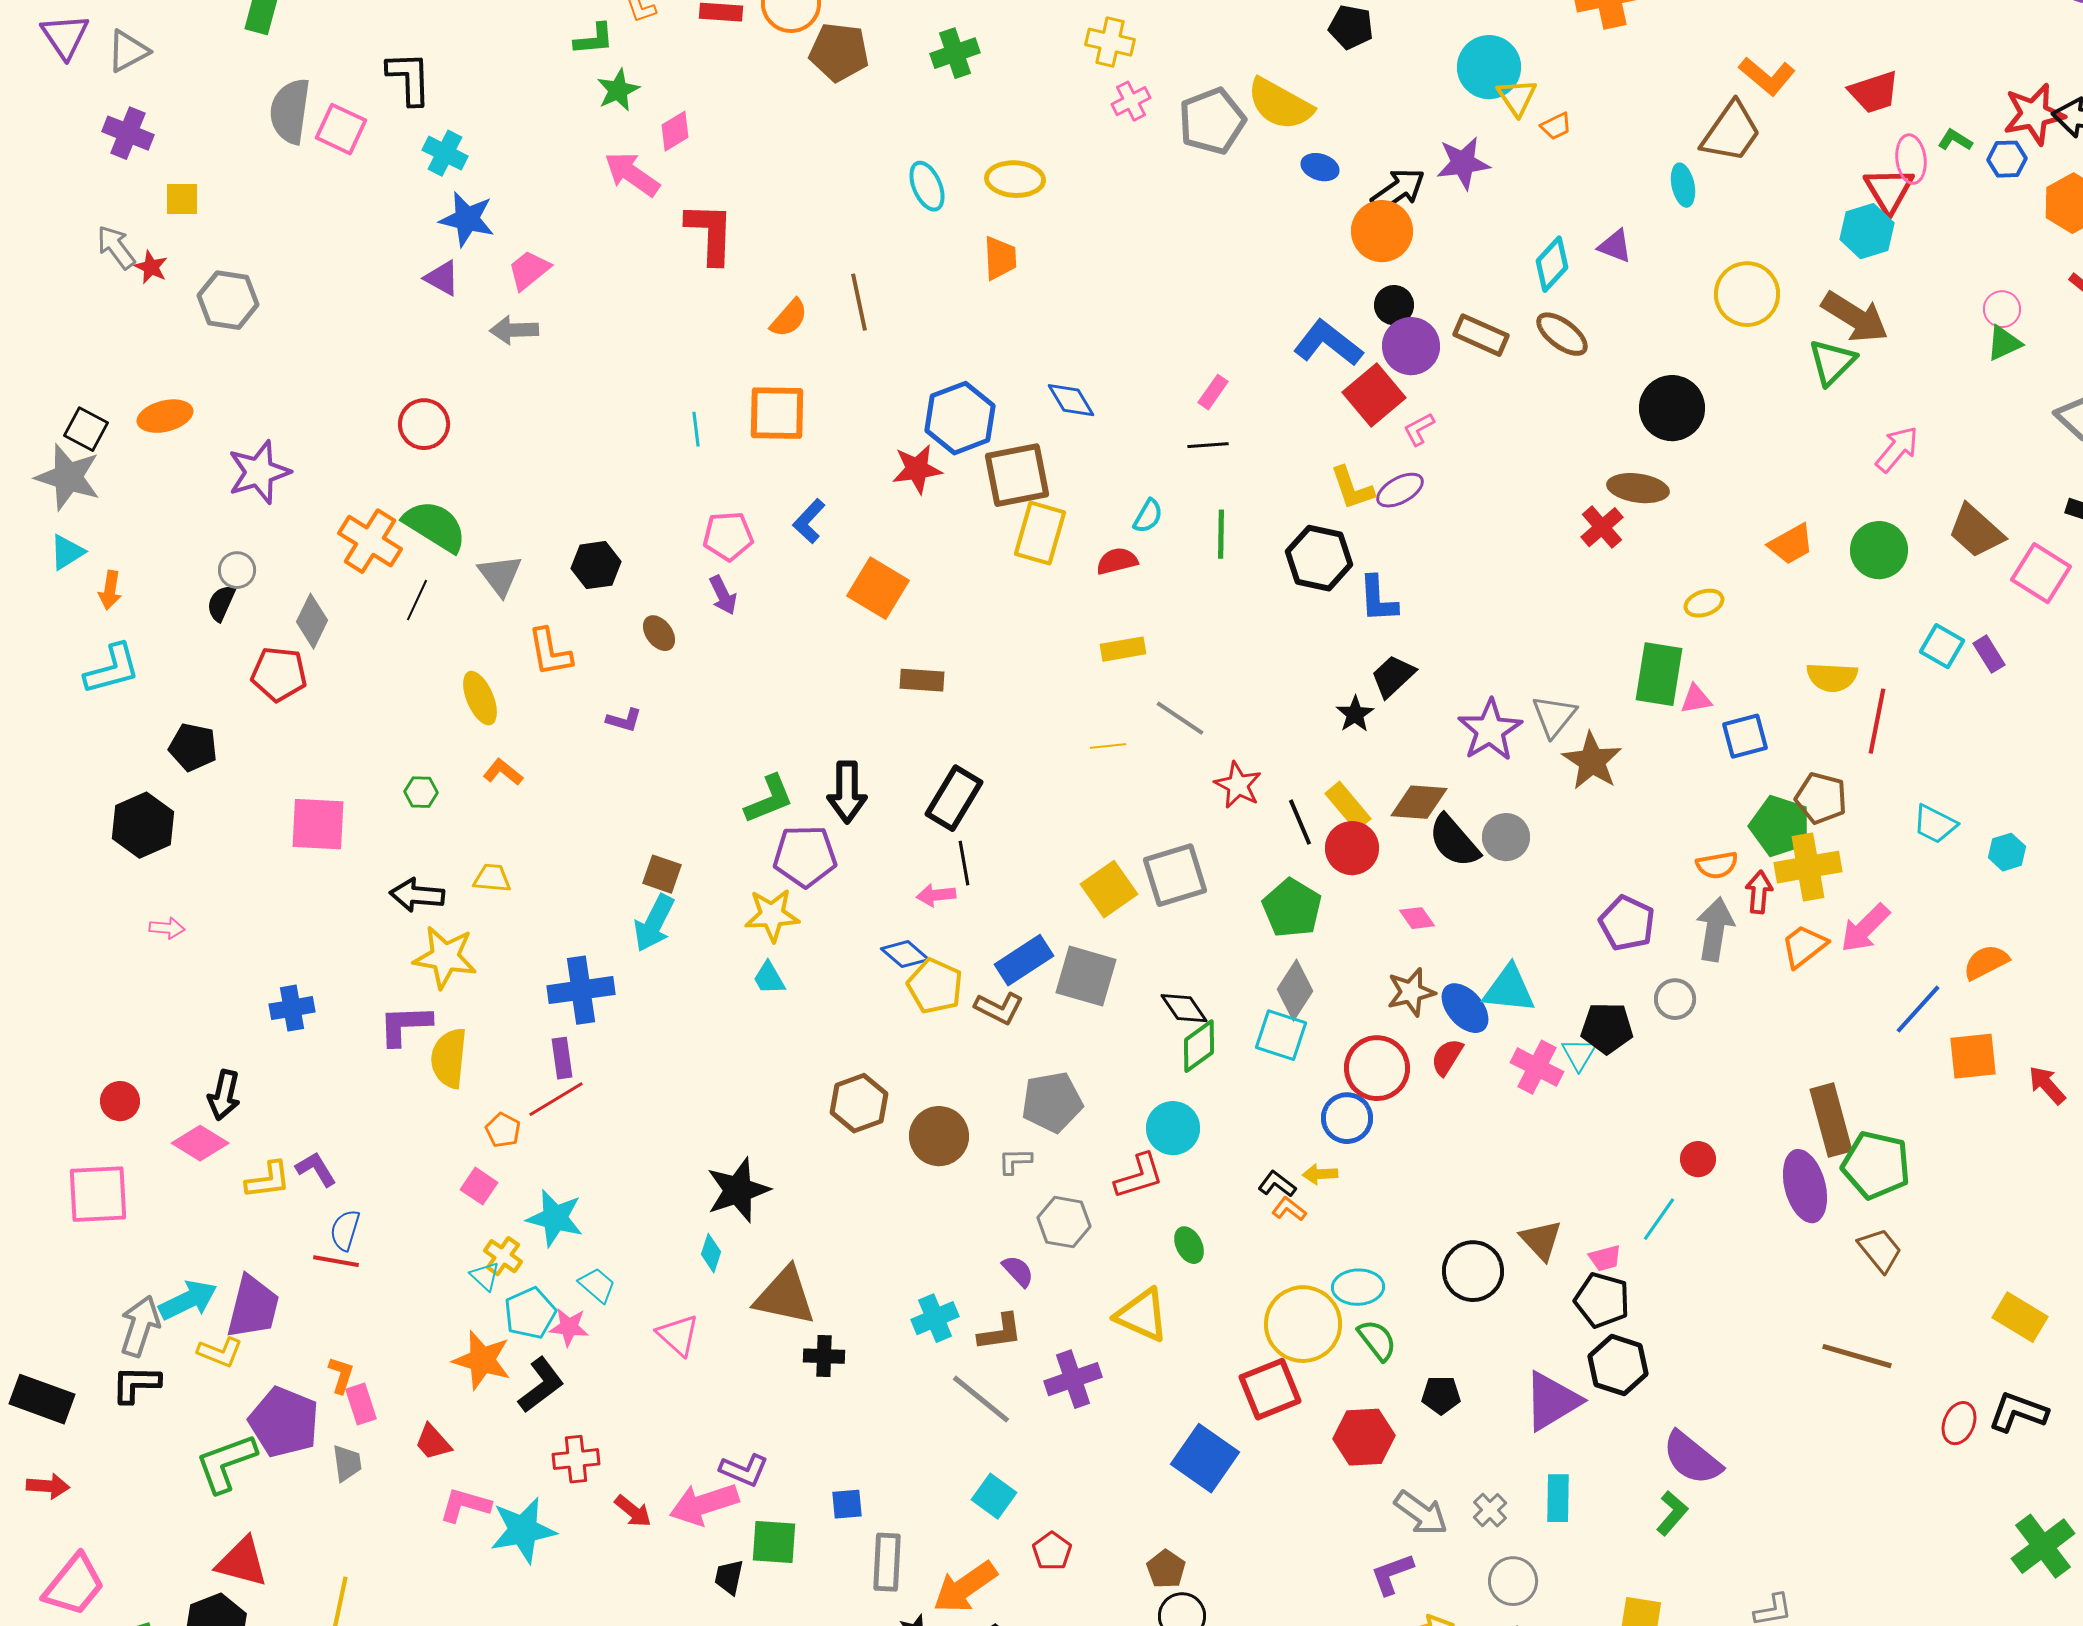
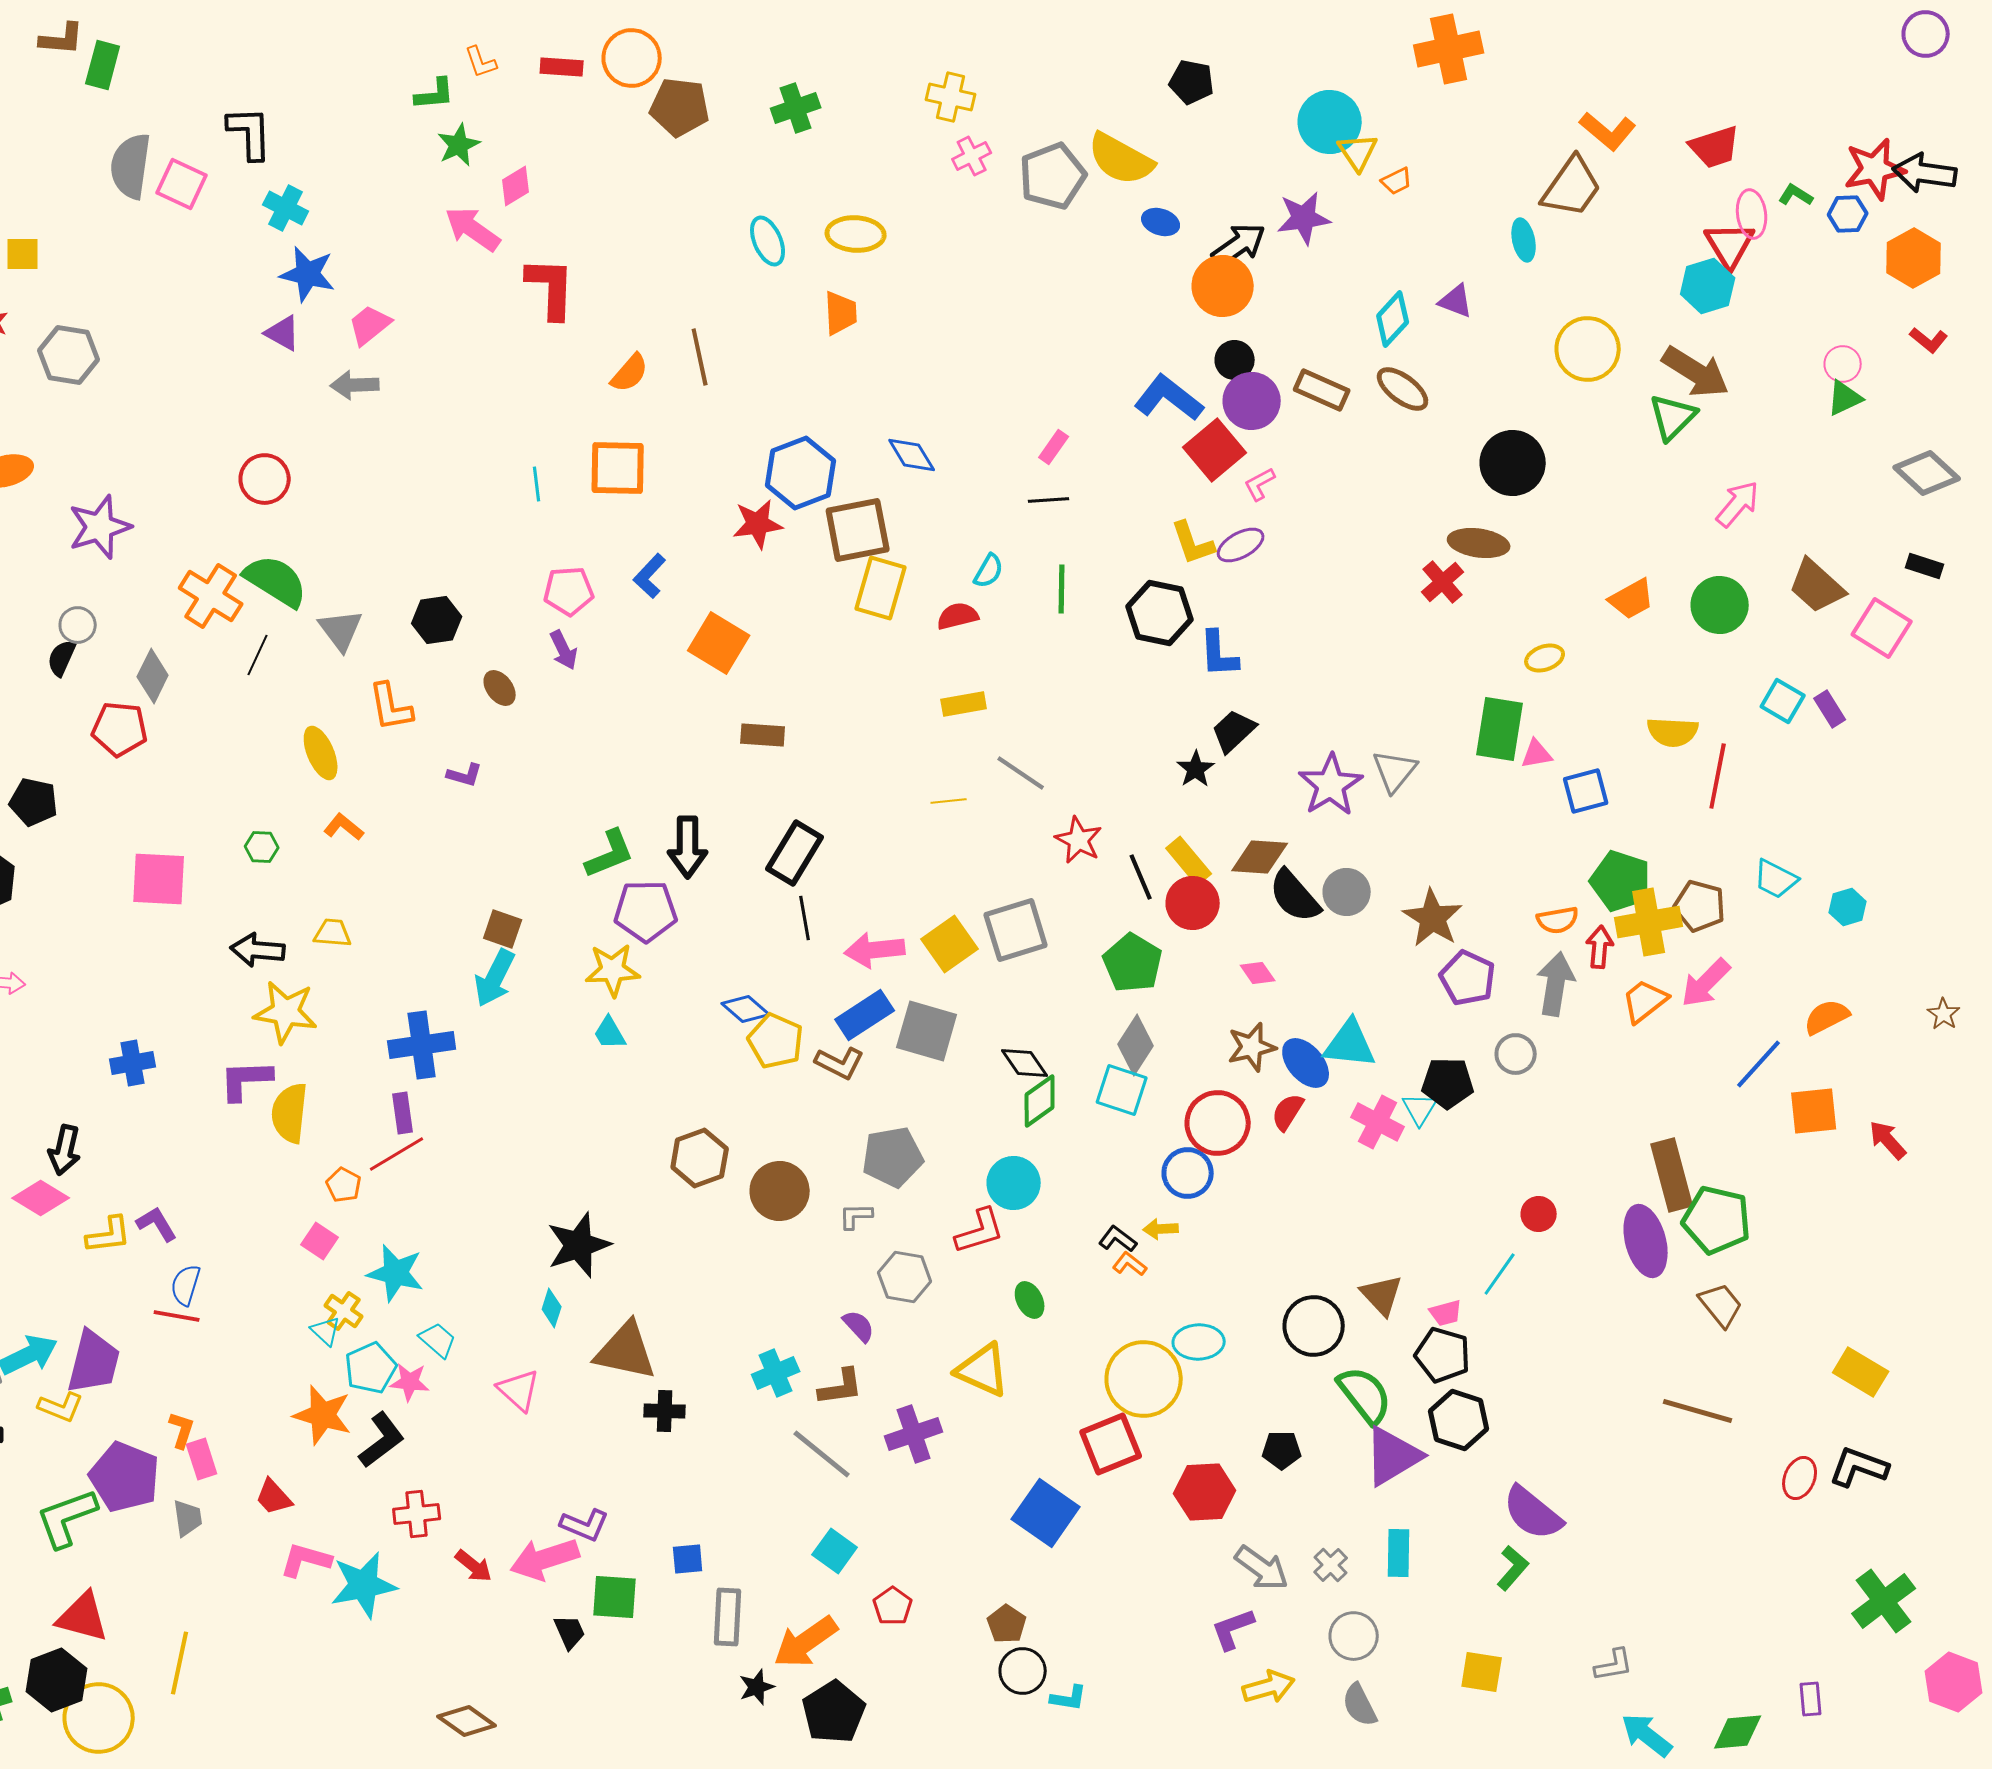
brown star: (1592, 761) -> (1433, 918), moved
brown pentagon: (1821, 798) -> (1700, 906), moved
pink arrow: (936, 895) -> (875, 950), moved, size x1.5
green semicircle: (1377, 1340) -> (1365, 1395), moved, size x1.4
black trapezoid: (729, 1577) -> (570, 1632), turned 144

